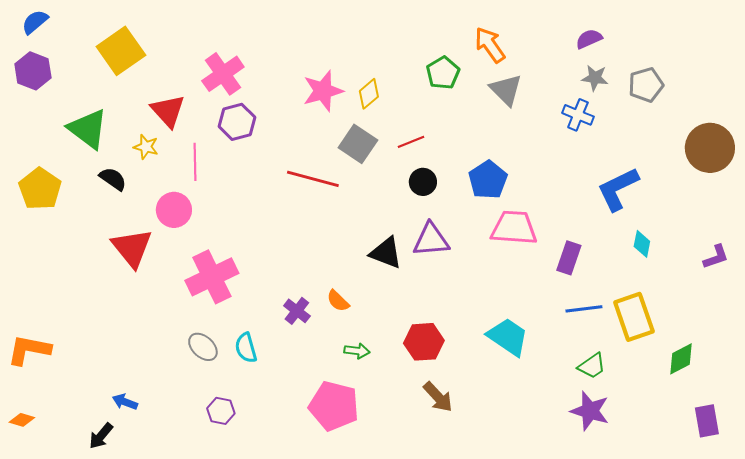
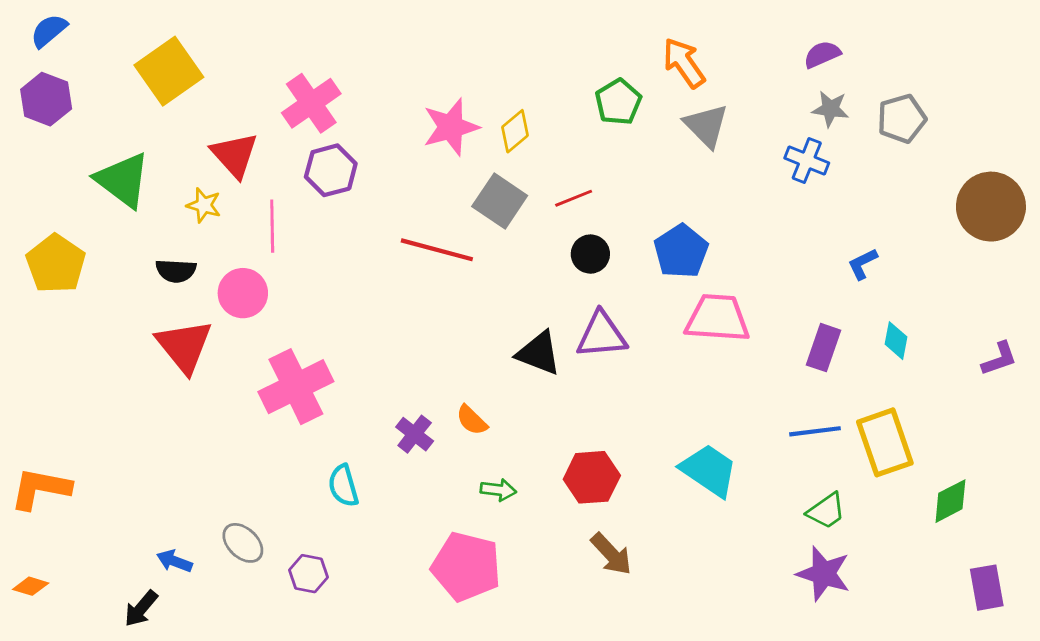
black semicircle: (113, 179) -> (176, 271), moved, turned 148
blue L-shape: (618, 189) -> (863, 264), size x0.5
purple rectangle: (569, 258) -> (823, 348), moved
gray ellipse: (203, 347) -> (243, 543), moved

